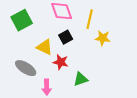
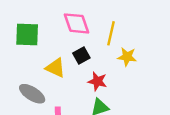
green square: (22, 20) -> (27, 35), turned 30
red star: (61, 62) -> (97, 81), moved

